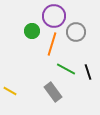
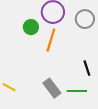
gray circle: (76, 32) -> (85, 19), moved
green line: (66, 69) -> (77, 91), moved, turned -30

